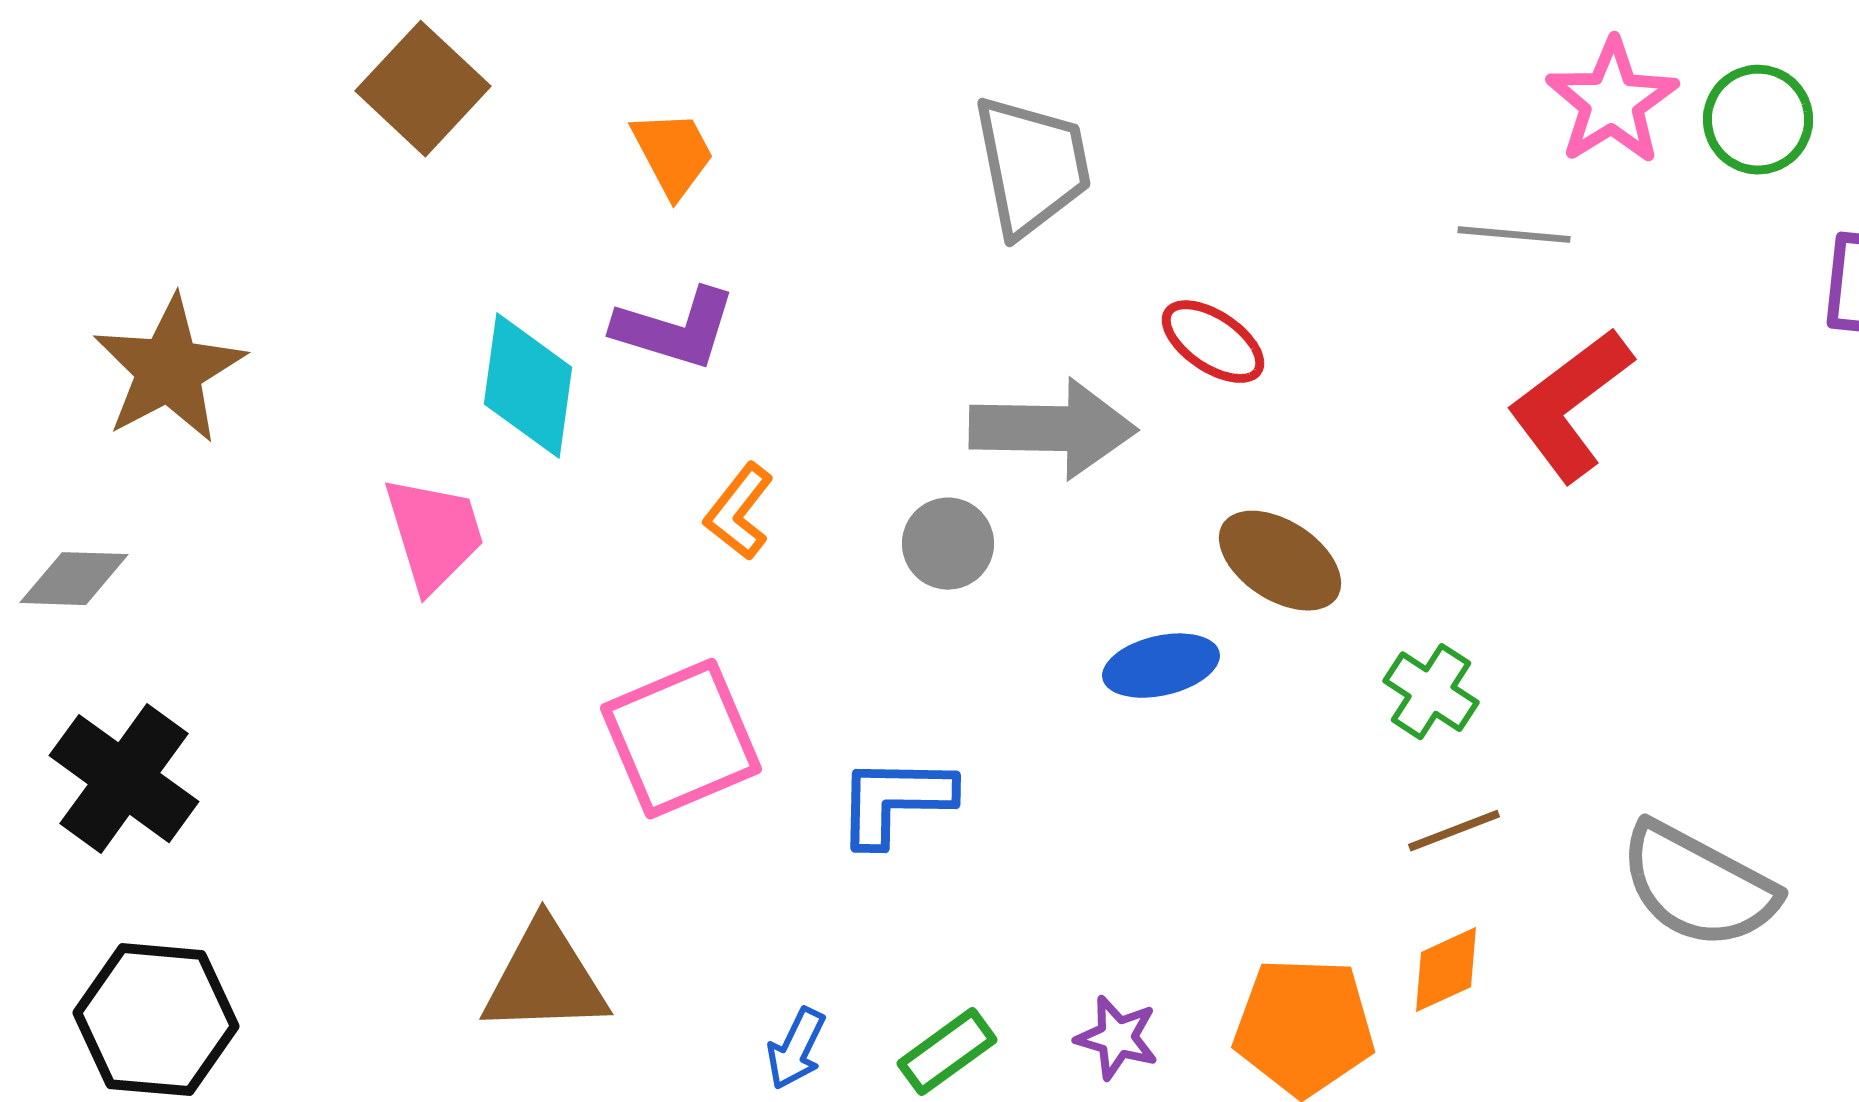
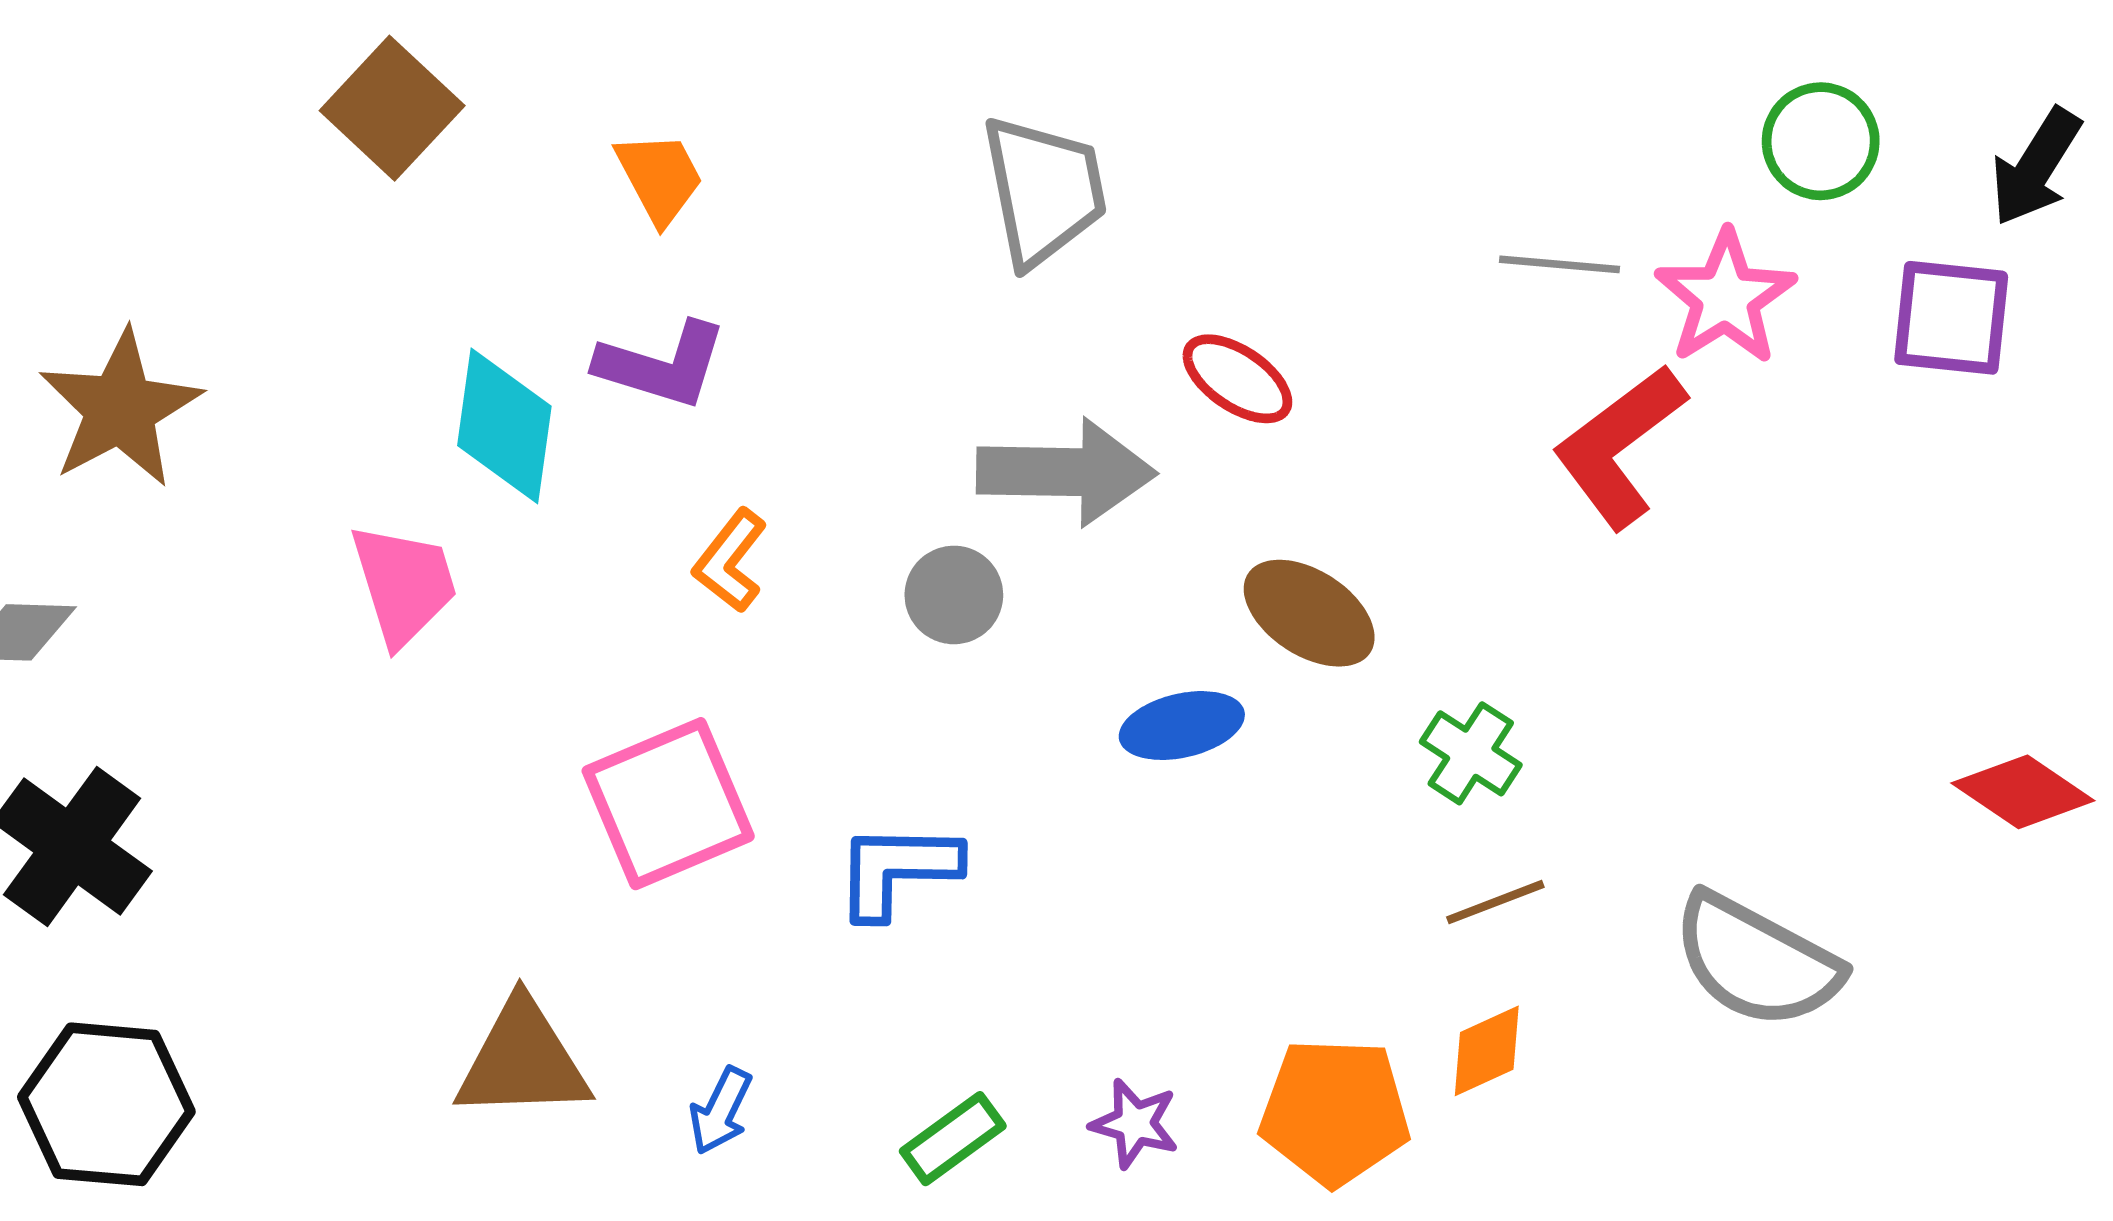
pink star: (1612, 102) -> (1725, 297), moved
blue arrow: (796, 1049) -> (721, 1111), moved

